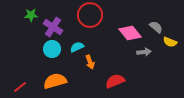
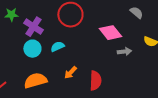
gray semicircle: (156, 27) -> (136, 13), moved
orange arrow: (90, 62) -> (70, 73), moved, turned 64
red semicircle: (115, 81) -> (95, 81), turned 114

